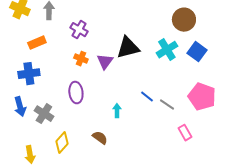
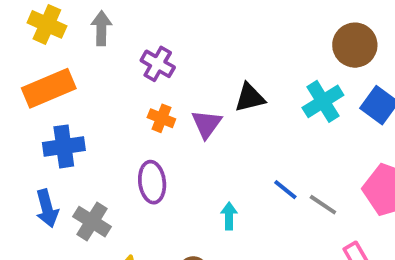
orange rectangle: (37, 43) -> (49, 88), moved, size x1.5
black triangle: (128, 48) -> (250, 98), size x0.7

